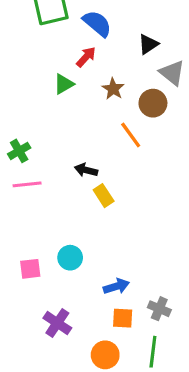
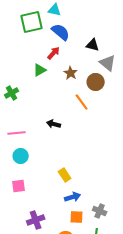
black triangle: (148, 44) -> (93, 45), turned 48
green cross: (19, 151) -> (12, 93), moved
yellow rectangle: (104, 196) -> (65, 175), moved
cyan circle: (70, 258) -> (21, 156), moved
purple cross: (57, 323) -> (36, 220), turned 36

